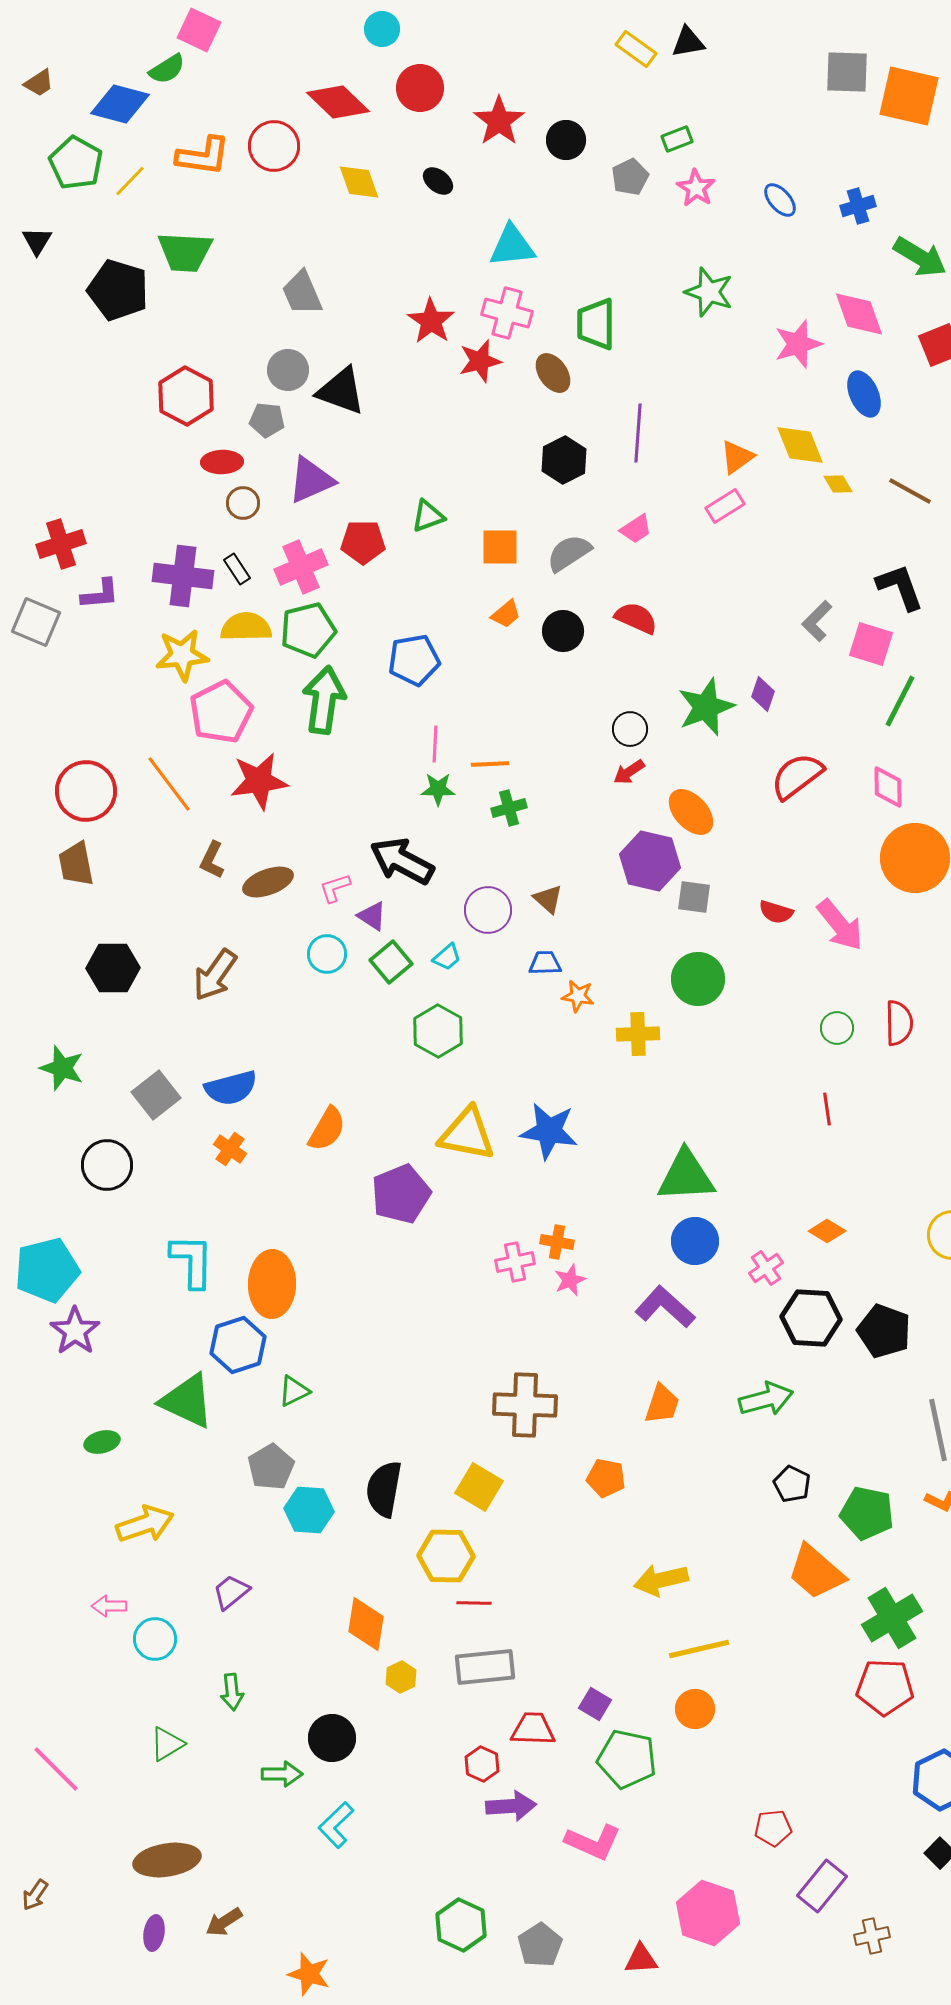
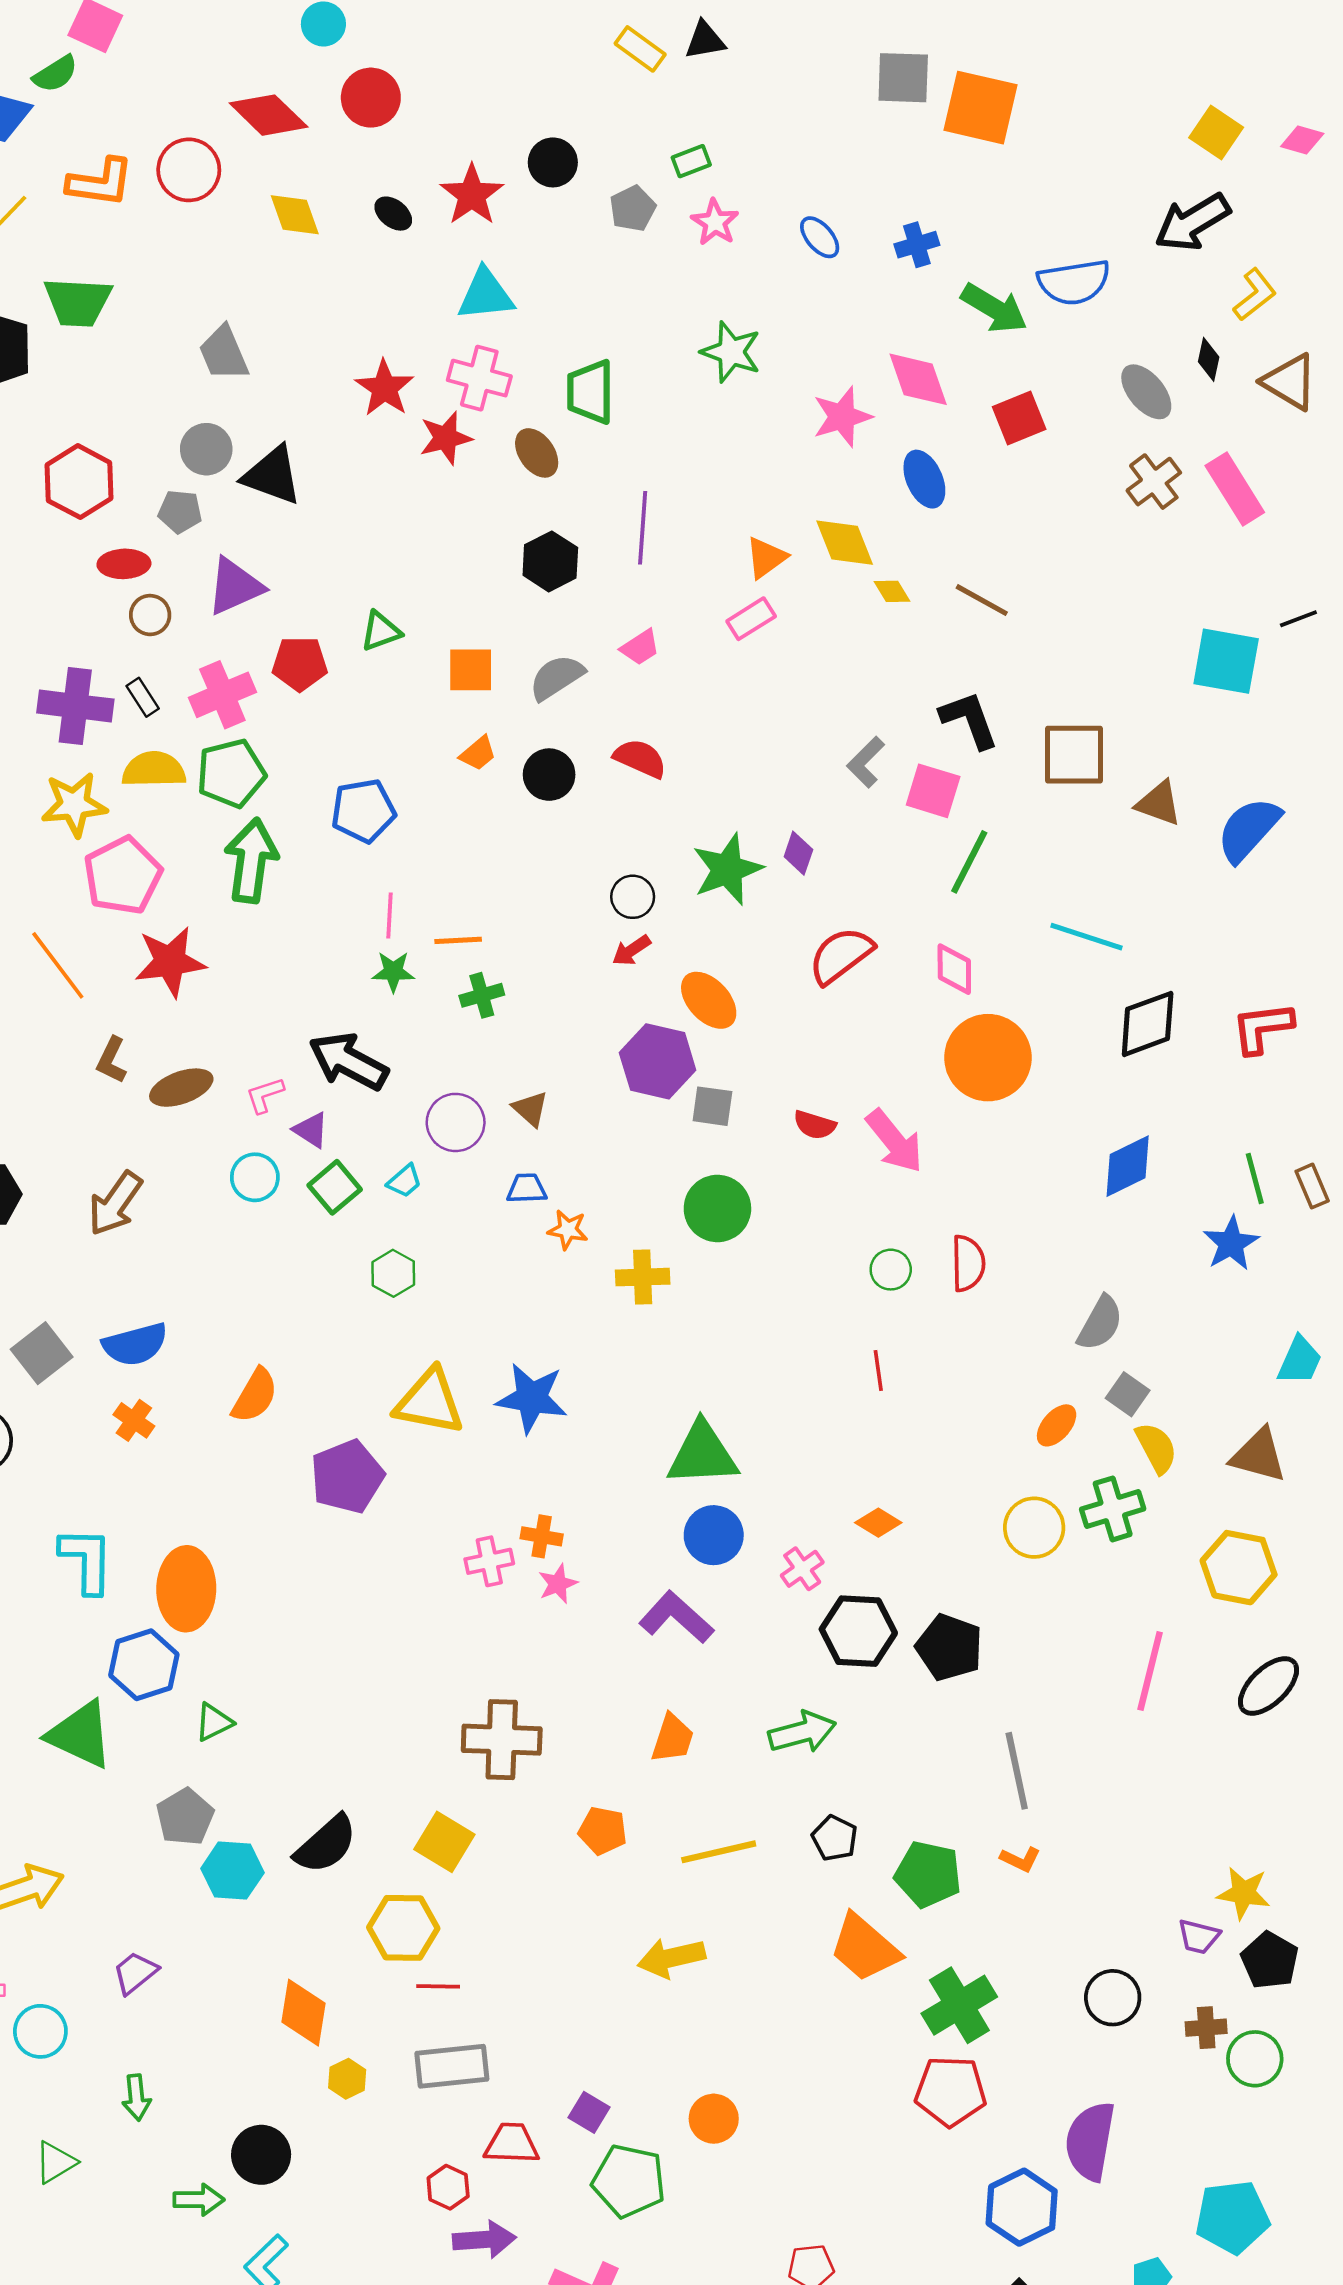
red star: (499, 121) -> (472, 195), moved
green hexagon: (438, 1031) -> (393, 1273), size x0.7
black semicircle: (384, 1489) -> (326, 1844), turned -142
yellow line: (699, 1649) -> (719, 1852), moved

